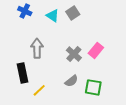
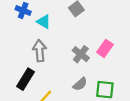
cyan triangle: (53, 16) -> (44, 22), moved
black rectangle: (23, 73) -> (26, 79), turned 48

